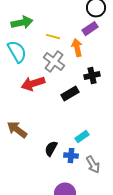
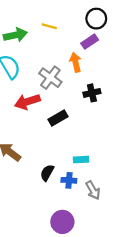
yellow line: (53, 37) -> (49, 26), moved
black rectangle: (70, 94) -> (58, 118), moved
cyan rectangle: (82, 137) -> (81, 160), turned 32

